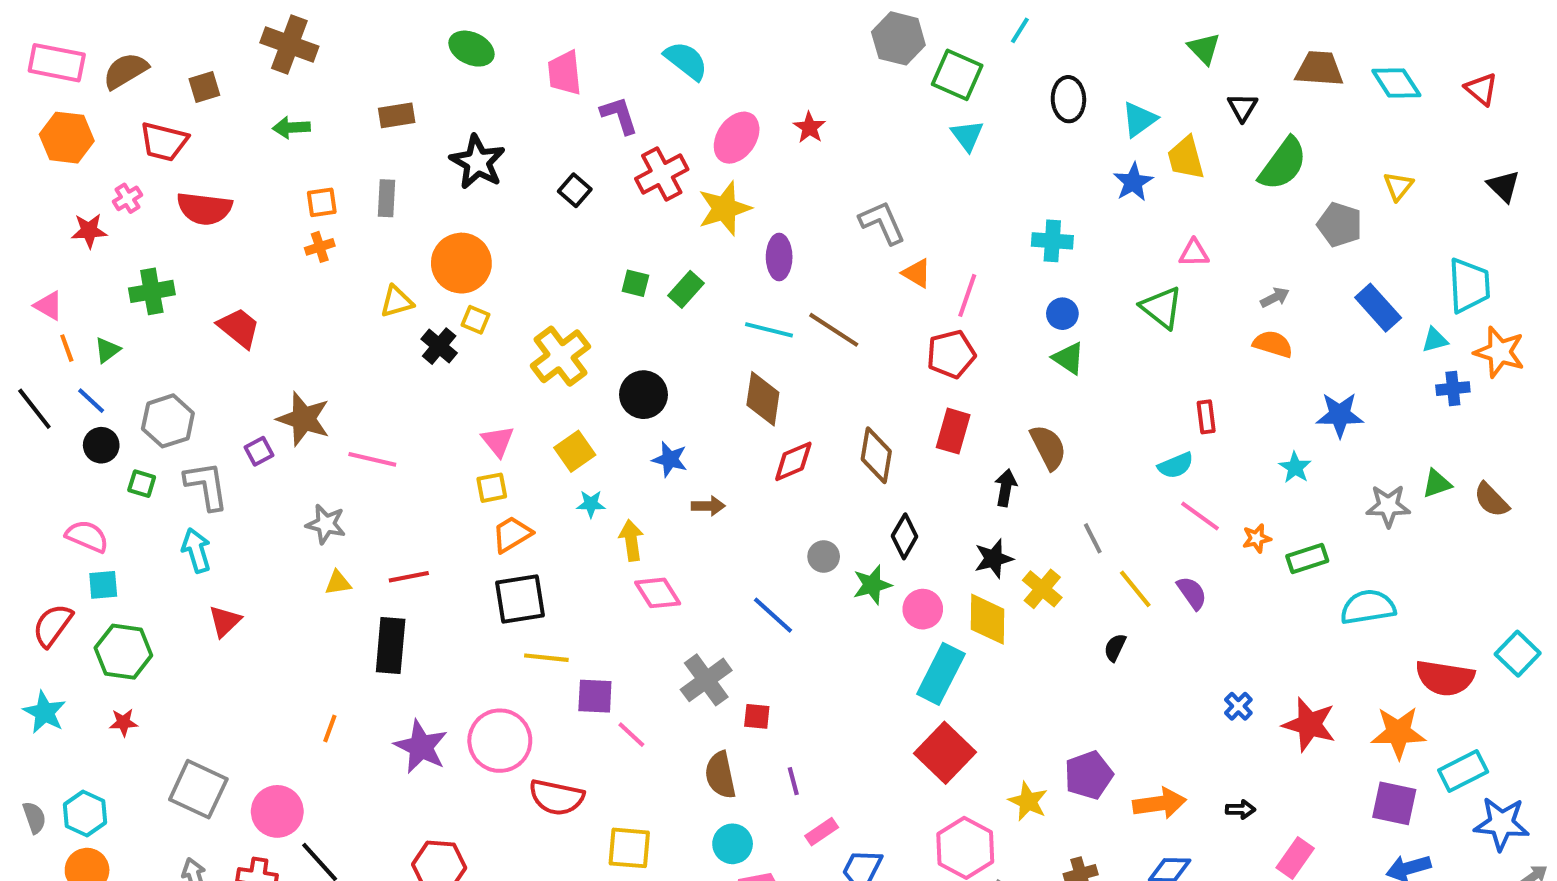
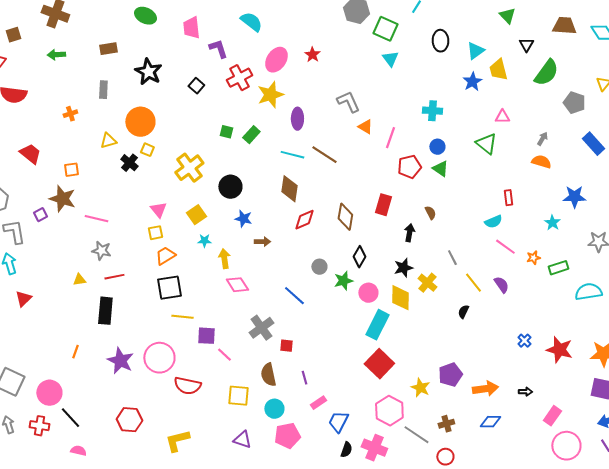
orange square: (322, 202) -> (71, 170), moved
gray arrow: (1275, 297) -> (542, 139), turned -32
red pentagon: (951, 354) -> (409, 167), moved
brown semicircle: (1048, 447) -> (430, 213), size x0.6
gray star: (326, 524) -> (101, 251), moved
yellow square: (629, 848) -> (238, 396), moved

